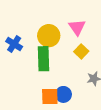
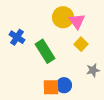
yellow circle: (49, 36) -> (63, 17), moved
green rectangle: (43, 59) -> (45, 51), turned -30

